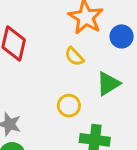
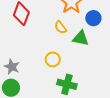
green triangle: (108, 84) -> (81, 38), moved, turned 36

